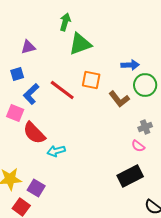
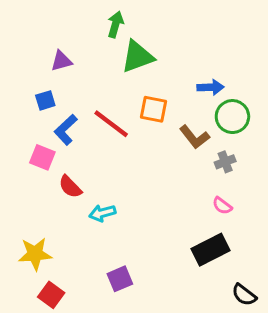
gray cross: (145, 127) -> (225, 162), moved
red semicircle: (34, 133) -> (70, 187), size x0.7
purple square: (36, 188) -> (120, 279), moved, turned 36

